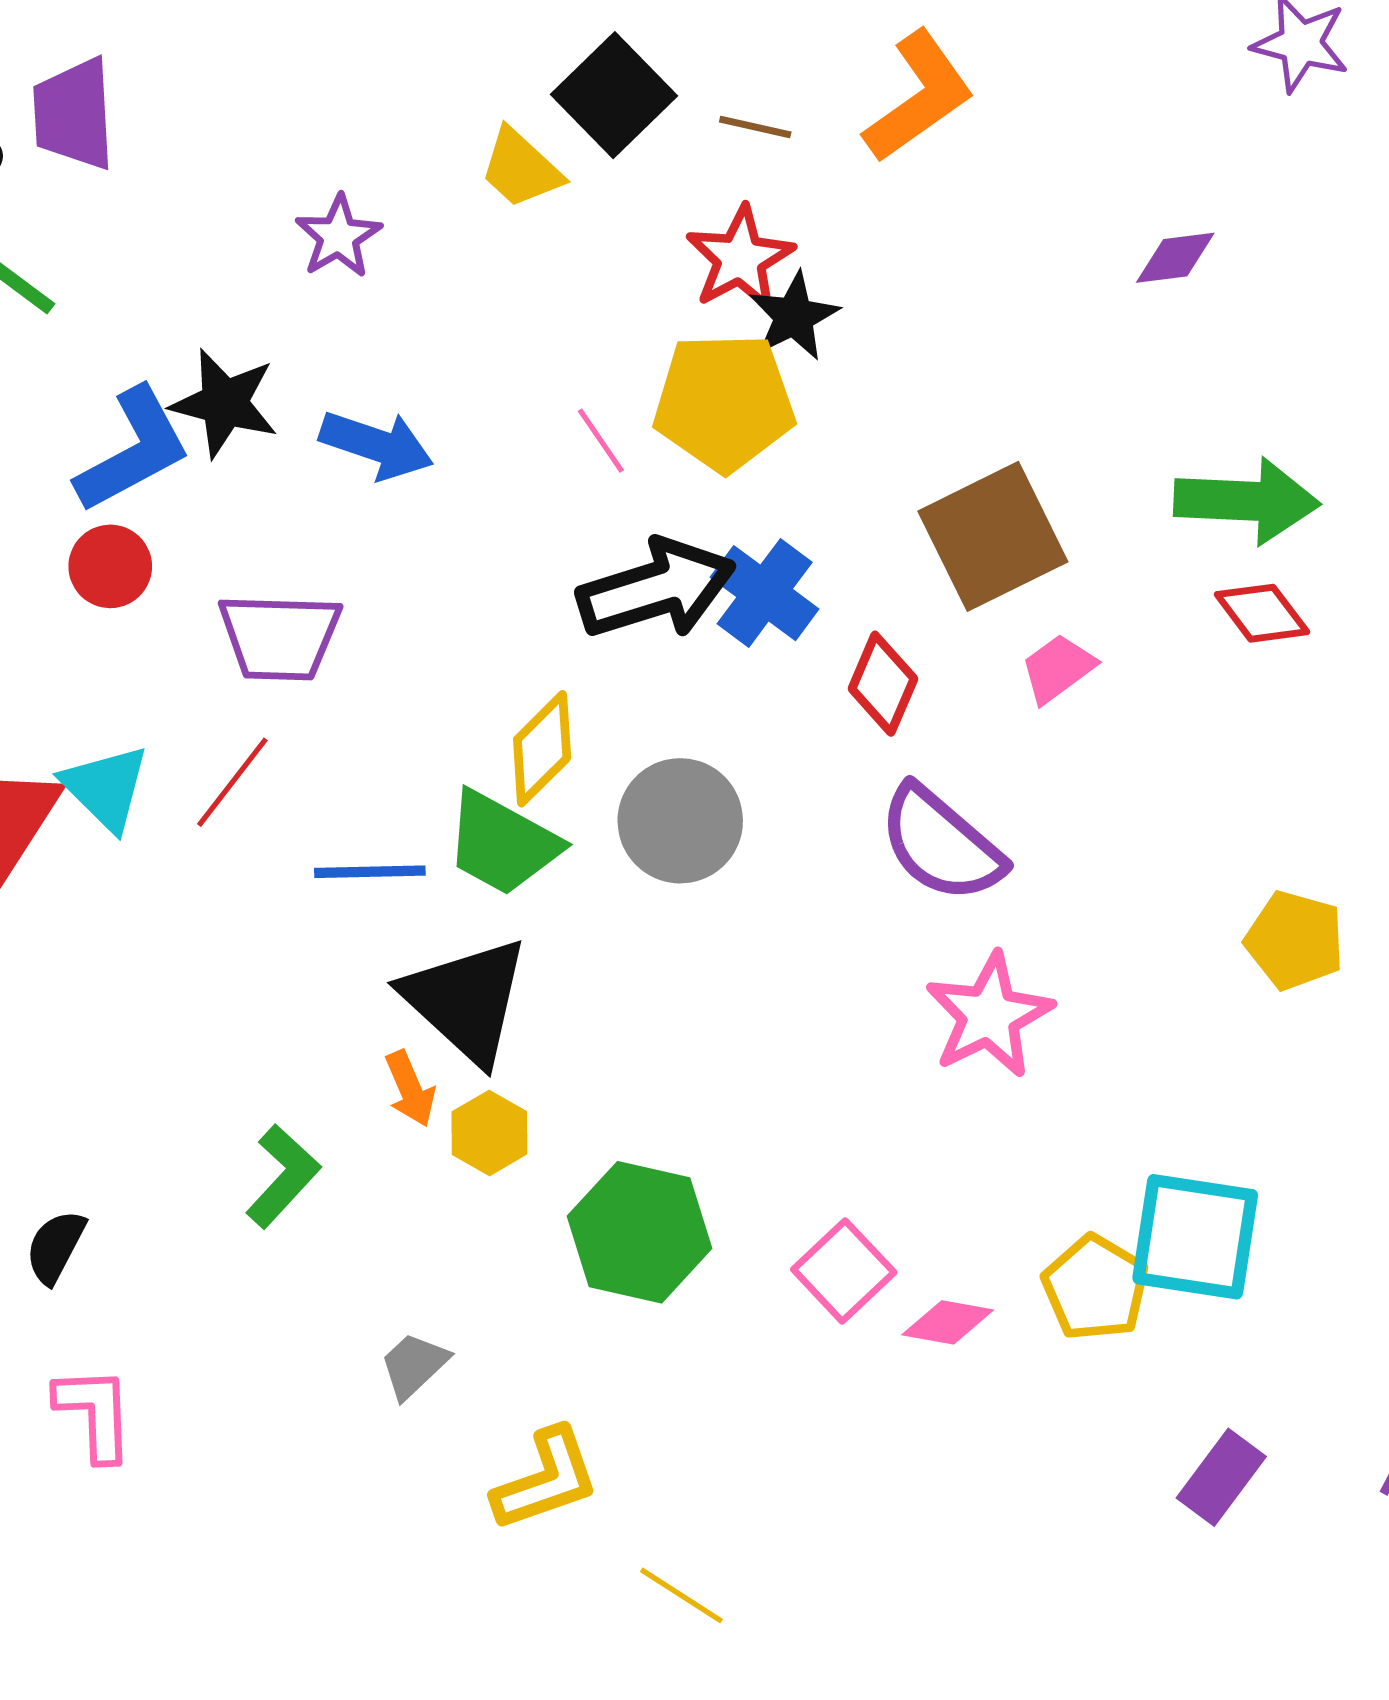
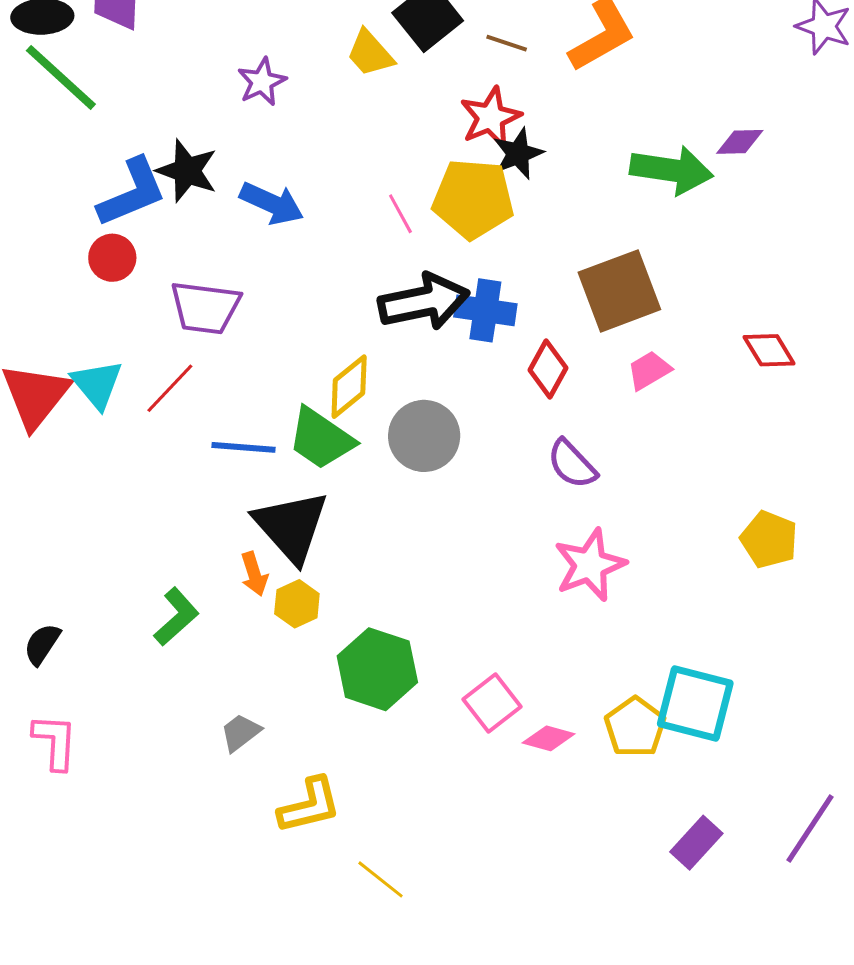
green arrow: (1247, 501) -> (671, 170), moved
blue cross: (765, 593) -> (485, 310), turned -34
purple semicircle: (941, 844) -> (572, 464), size x0.7

